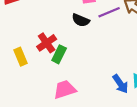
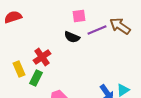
green rectangle: (59, 54) -> (36, 78), moved

